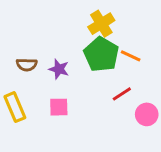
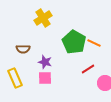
yellow cross: (101, 24) -> (43, 18), moved
purple star: (59, 69) -> (45, 62), moved

